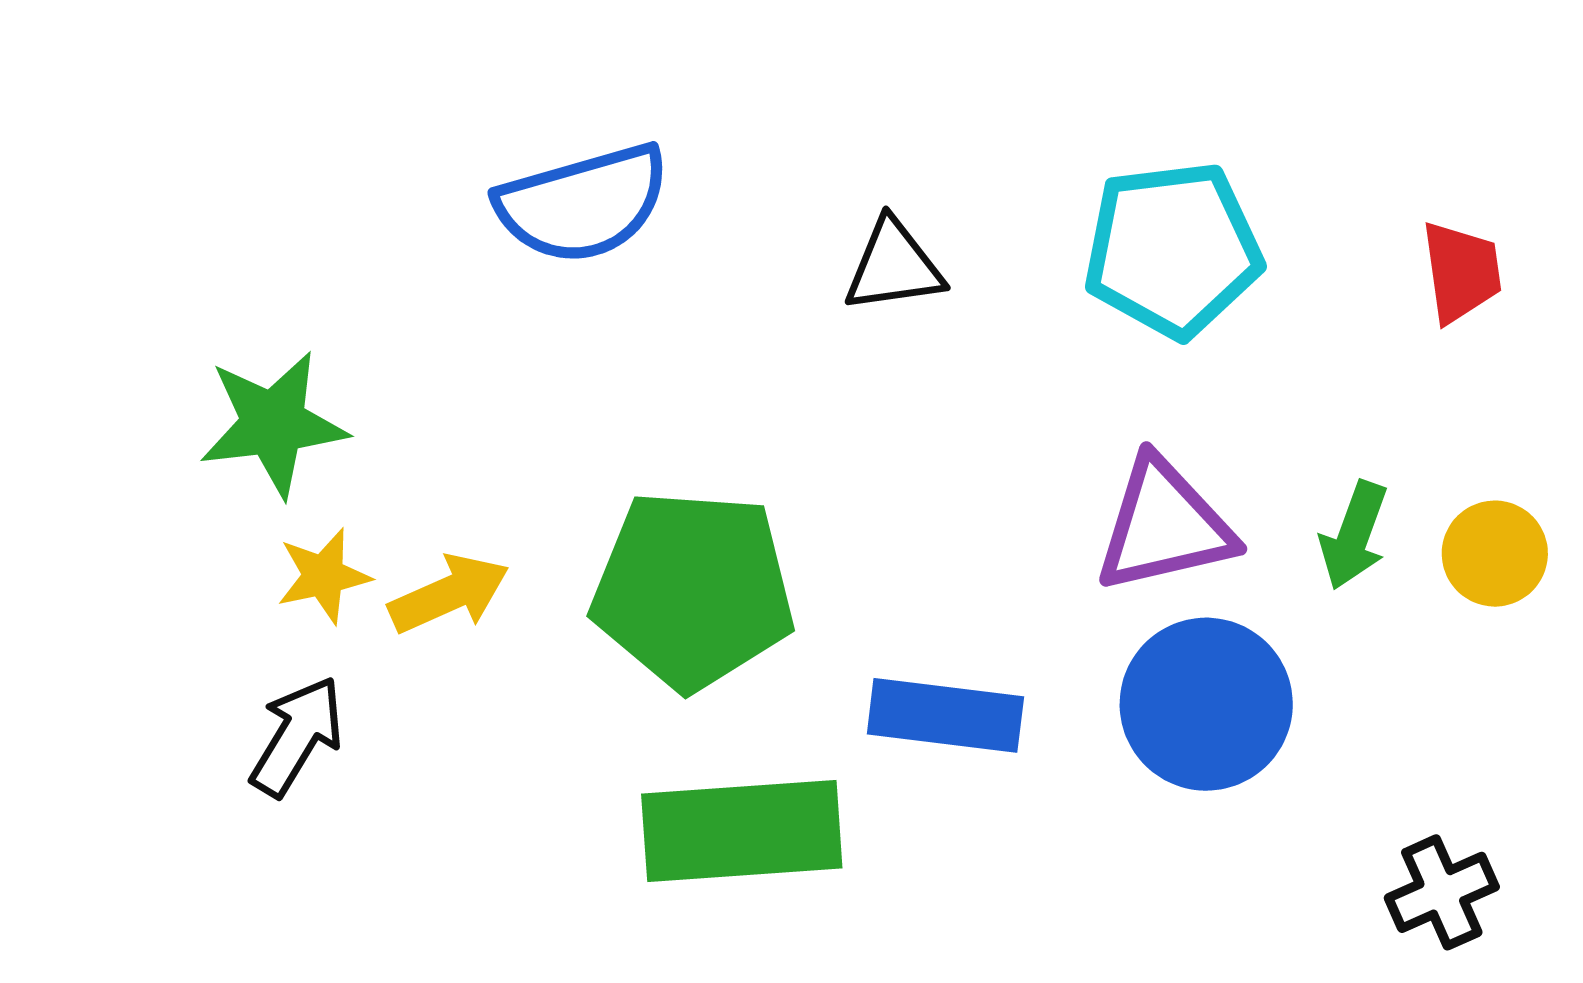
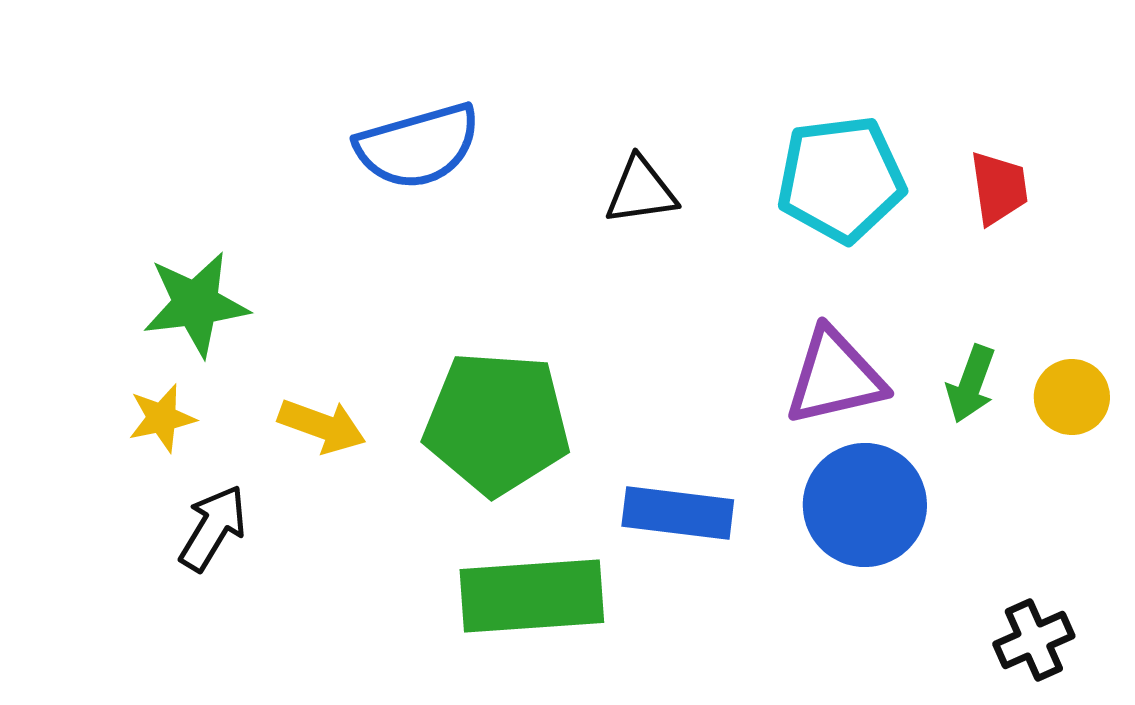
red trapezoid: (1461, 272) -> (999, 188), moved
yellow star: (323, 576) -> (162, 418), moved
yellow arrow: (449, 594) -> (322, 426), turned 44

